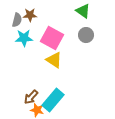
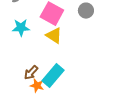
cyan star: (24, 38) -> (21, 28), moved

